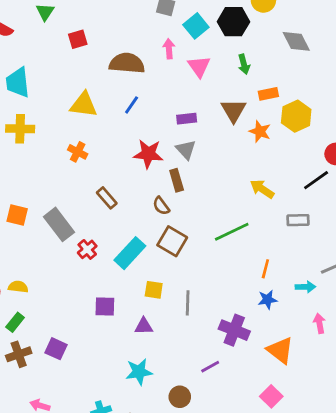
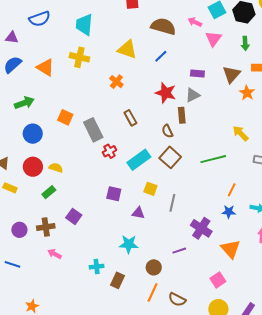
pink arrow: (169, 49) -> (195, 22), turned -72
gray triangle: (186, 150) -> (193, 95), turned 35
brown cross: (19, 354) -> (46, 227), moved

